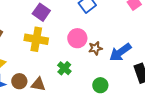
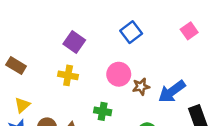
yellow cross: (36, 39) -> (68, 75), size x0.7
green cross: (64, 68) -> (103, 111), turned -32

